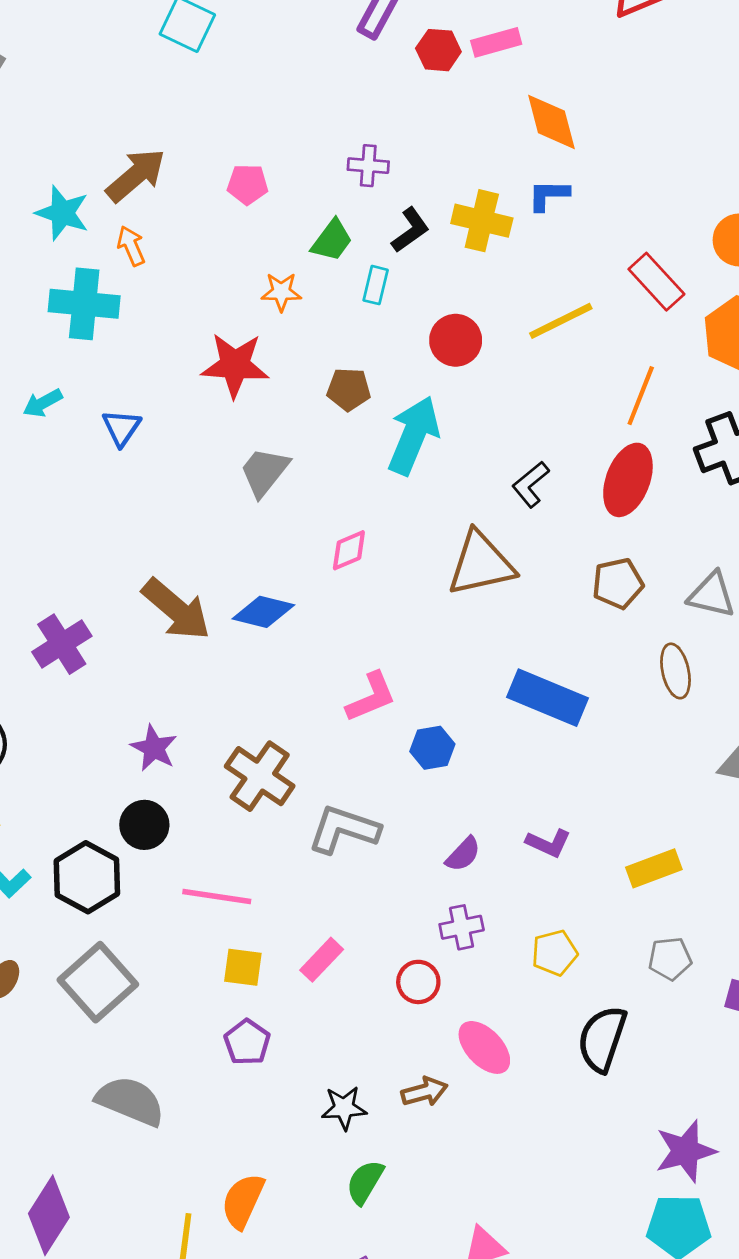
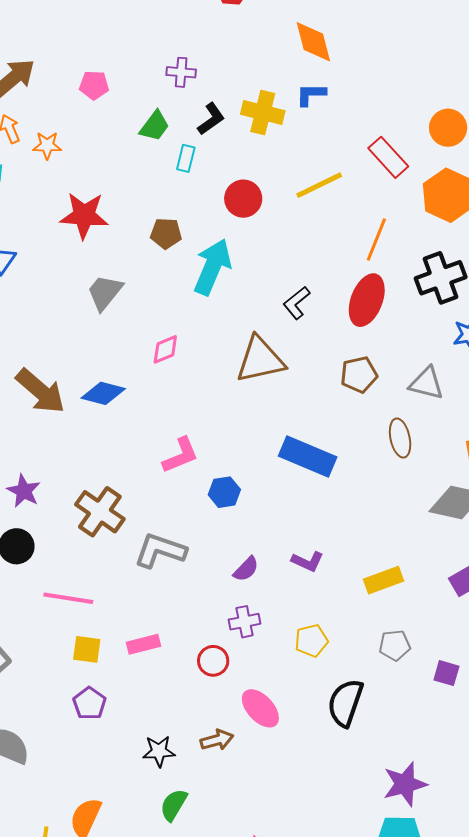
orange star: (281, 292) -> (47, 145), moved
pink rectangle: (322, 960) -> (144, 644), turned 32

